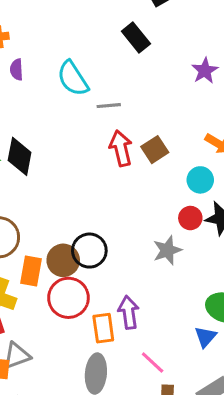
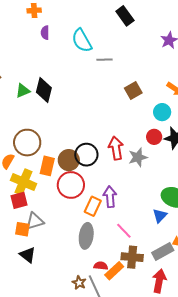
red arrow: (121, 148) -> (116, 148), moved
orange rectangle: (103, 328) -> (93, 206), turned 30

